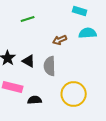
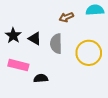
yellow circle: (74, 94) -> (89, 53), moved

